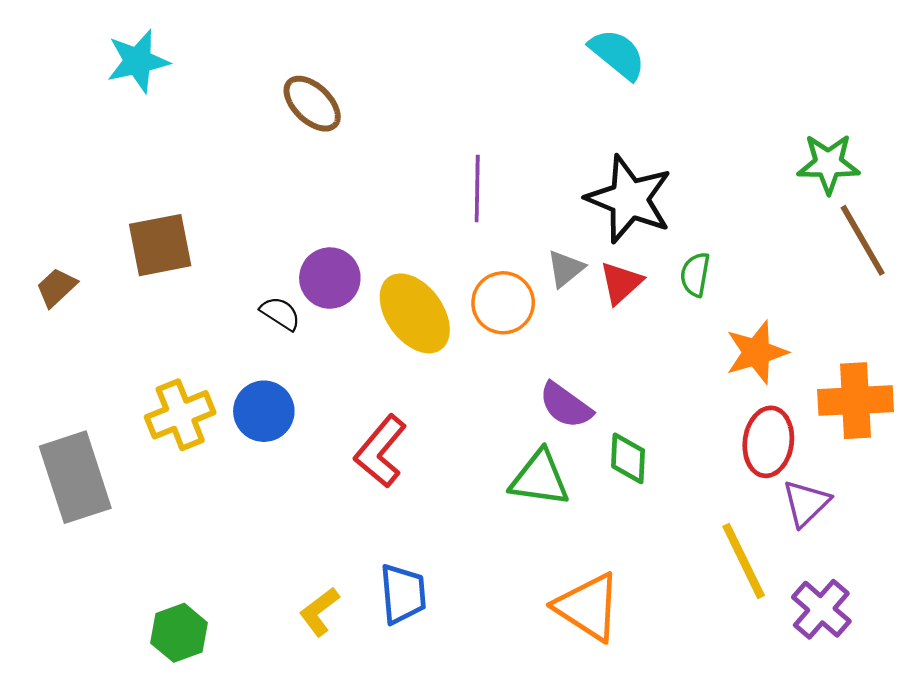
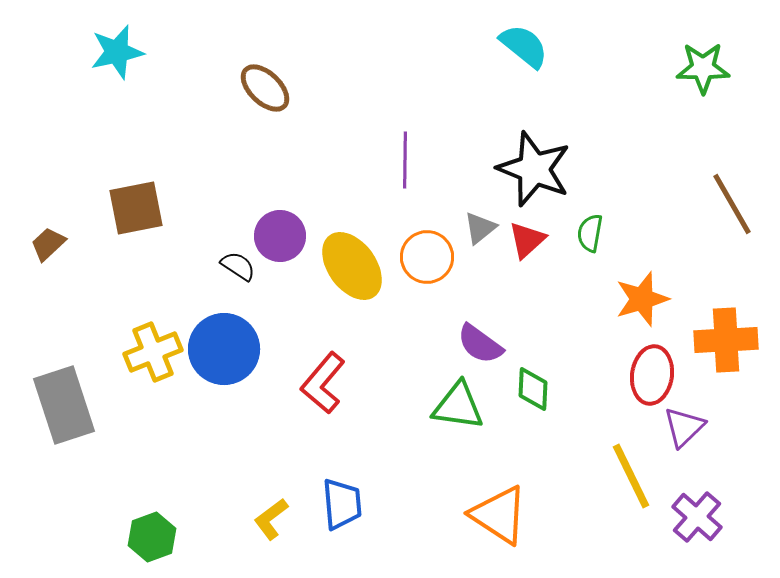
green star: (828, 164) -> (703, 68), moved
blue circle: (264, 411) -> (224, 349), size x1.4

